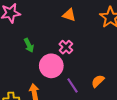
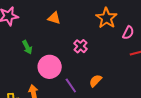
orange triangle: (69, 15) -> (54, 18), moved
pink cross: (66, 47) -> (80, 46), moved

